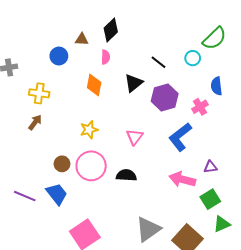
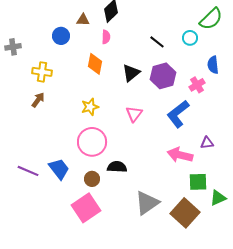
black triangle: (134, 83) -> (131, 73), moved
brown circle: (62, 164) -> (92, 179), moved
black semicircle: (126, 175) -> (117, 167), moved
green square: (210, 199) -> (198, 182), moved, turned 30

